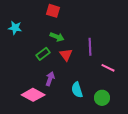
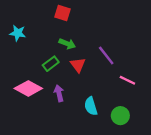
purple line: (90, 47) -> (106, 55), turned -36
purple arrow: (50, 79) -> (59, 93), turned -32
pink diamond: (33, 95) -> (28, 88), moved

